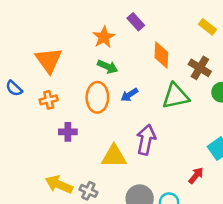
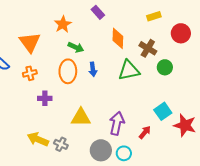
yellow rectangle: (207, 27) -> (154, 16), turned -56
orange star: (104, 37) -> (63, 24), moved
blue arrow: (129, 95) -> (93, 69), turned -64
purple arrow: (146, 140) -> (117, 123), moved

